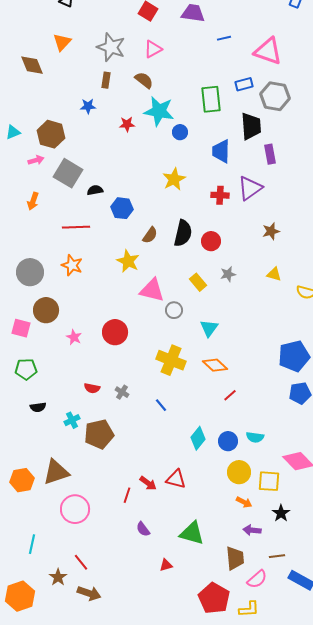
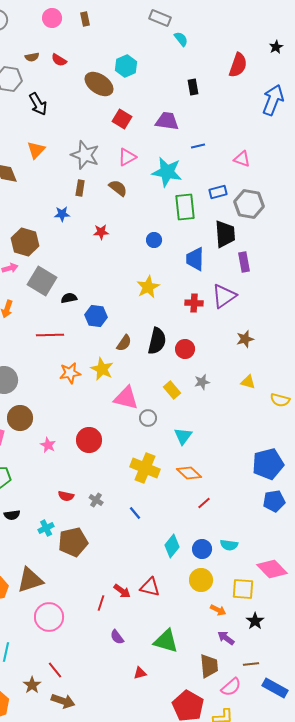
pink triangle: (268, 51) -> (242, 159), size x0.6
cyan star: (159, 111) -> (167, 172), moved
orange star: (72, 265) -> (70, 373), moved, turned -30
yellow circle: (239, 472) -> (201, 580), moved
purple arrow: (252, 530) -> (226, 638), turned 30

